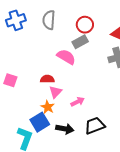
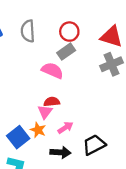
red semicircle: (47, 79) -> (52, 102), moved
pink arrow: (78, 102) -> (65, 128), moved
blue square: (40, 122) -> (18, 137), moved

